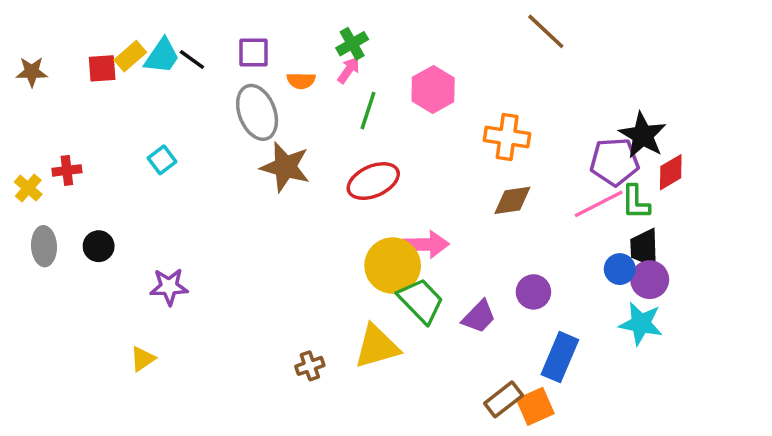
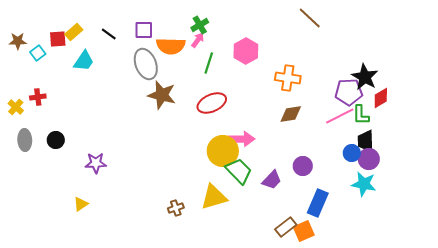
cyan trapezoid: (162, 56) -> (84, 61), moved
orange semicircle: (301, 81) -> (171, 46), size x1.8
cyan square: (162, 160) -> (38, 53), moved

